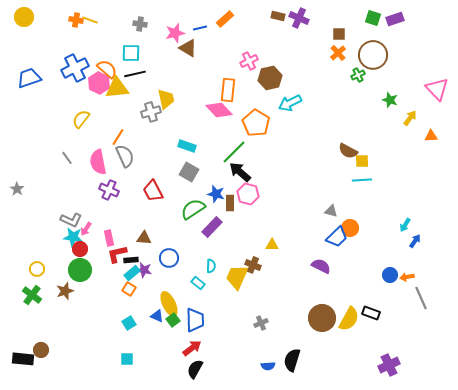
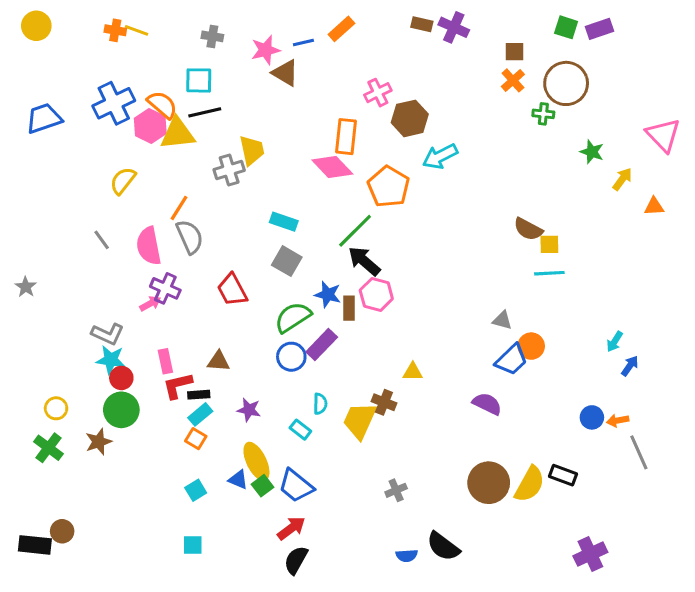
green cross: (358, 75) -> (543, 114), turned 32
pink arrow: (86, 229) -> (150, 304), moved, turned -152
blue circle: (169, 258) -> (291, 357), moved
purple star: (144, 270) -> (249, 410), moved
blue trapezoid: (195, 320) -> (296, 486), turned 130
black semicircle: (292, 360) -> (443, 546), turned -70

